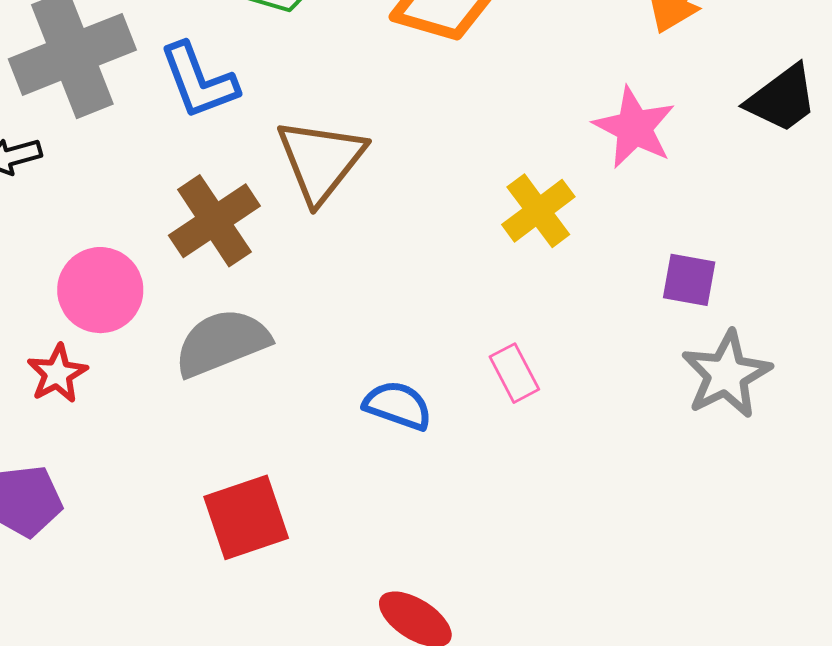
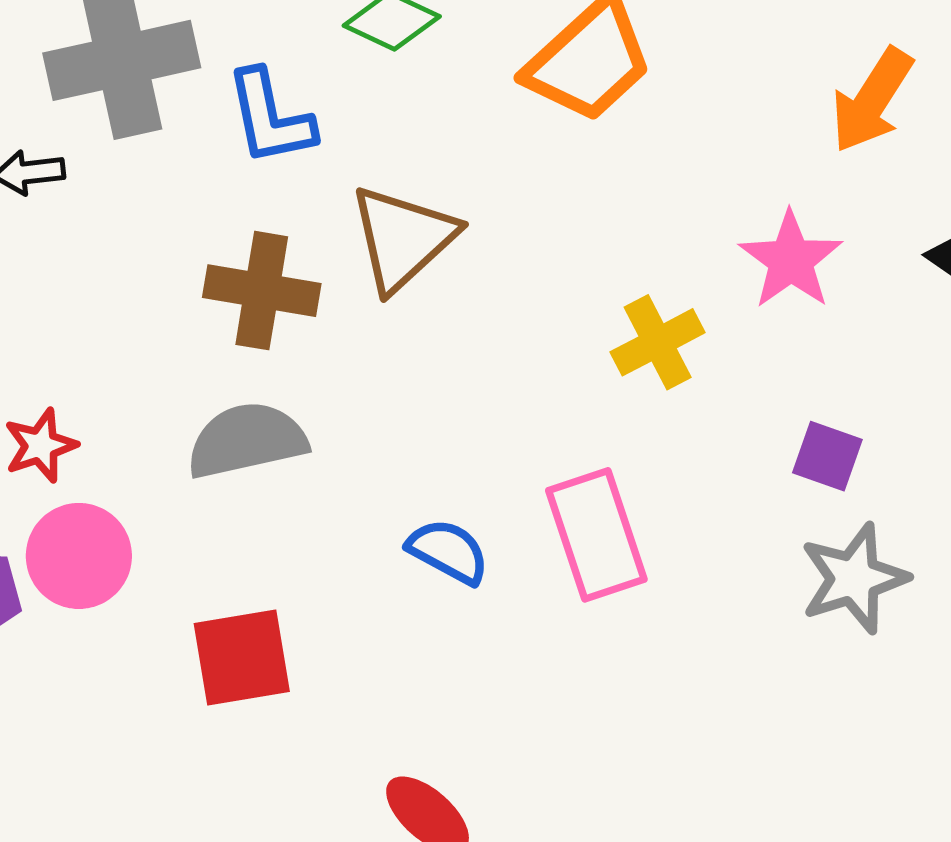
brown cross: (214, 221) -> (262, 291), turned 34
pink circle: (100, 290) -> (79, 556), moved
pink rectangle: (514, 373) -> (596, 535), size x1.8

